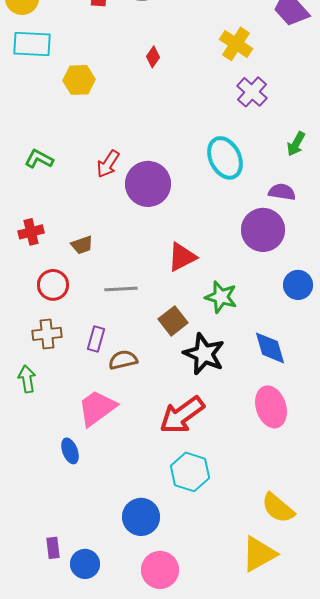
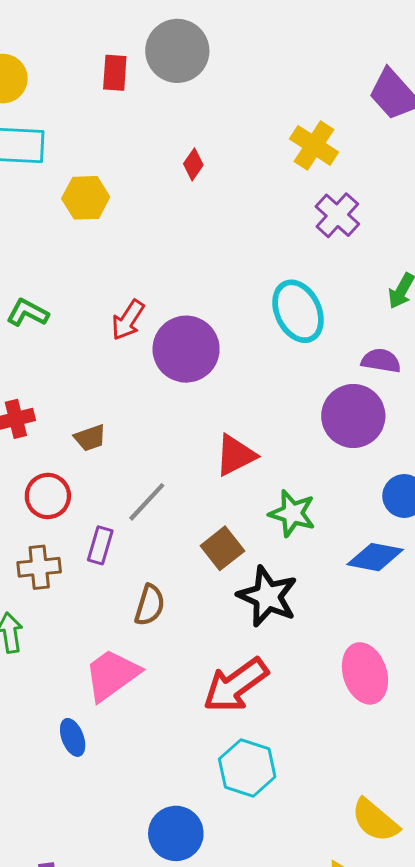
gray line: (121, 289) -> (147, 502), turned -44
purple rectangle: (96, 339) -> (100, 545), moved
blue diamond: (270, 348) -> (375, 557), moved, turned -63
brown semicircle: (123, 360) -> (150, 605), turned 120

